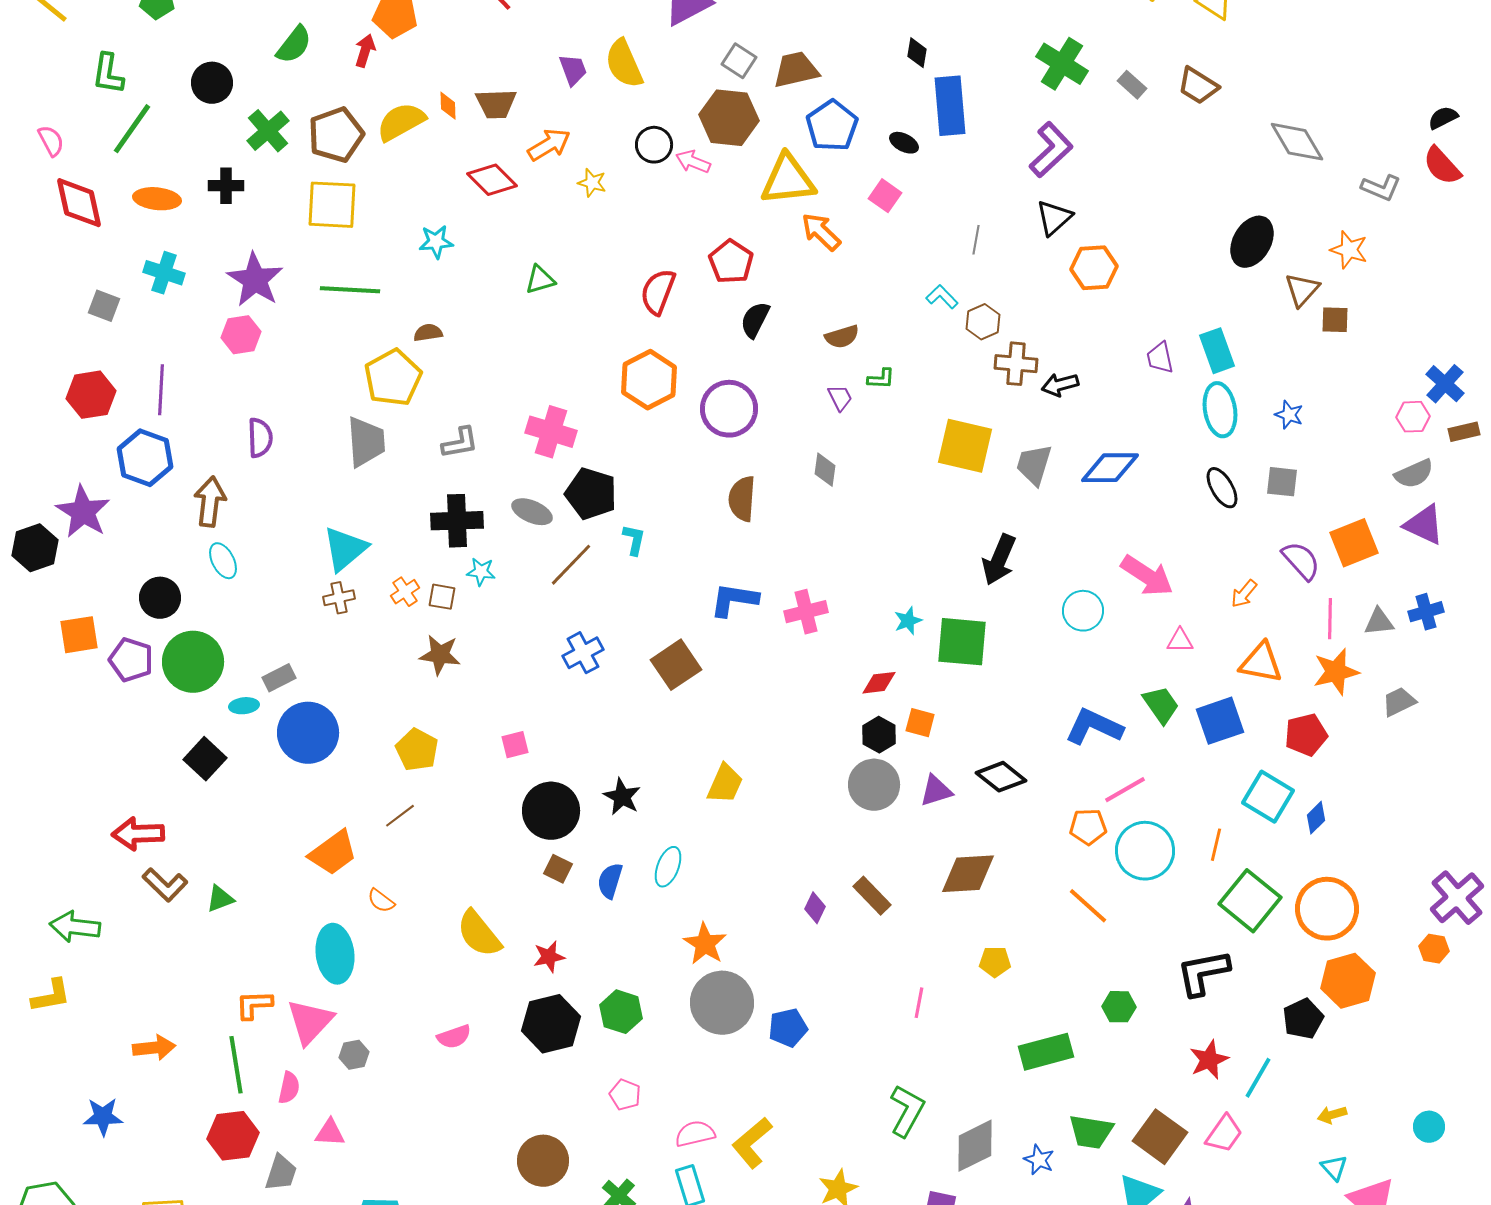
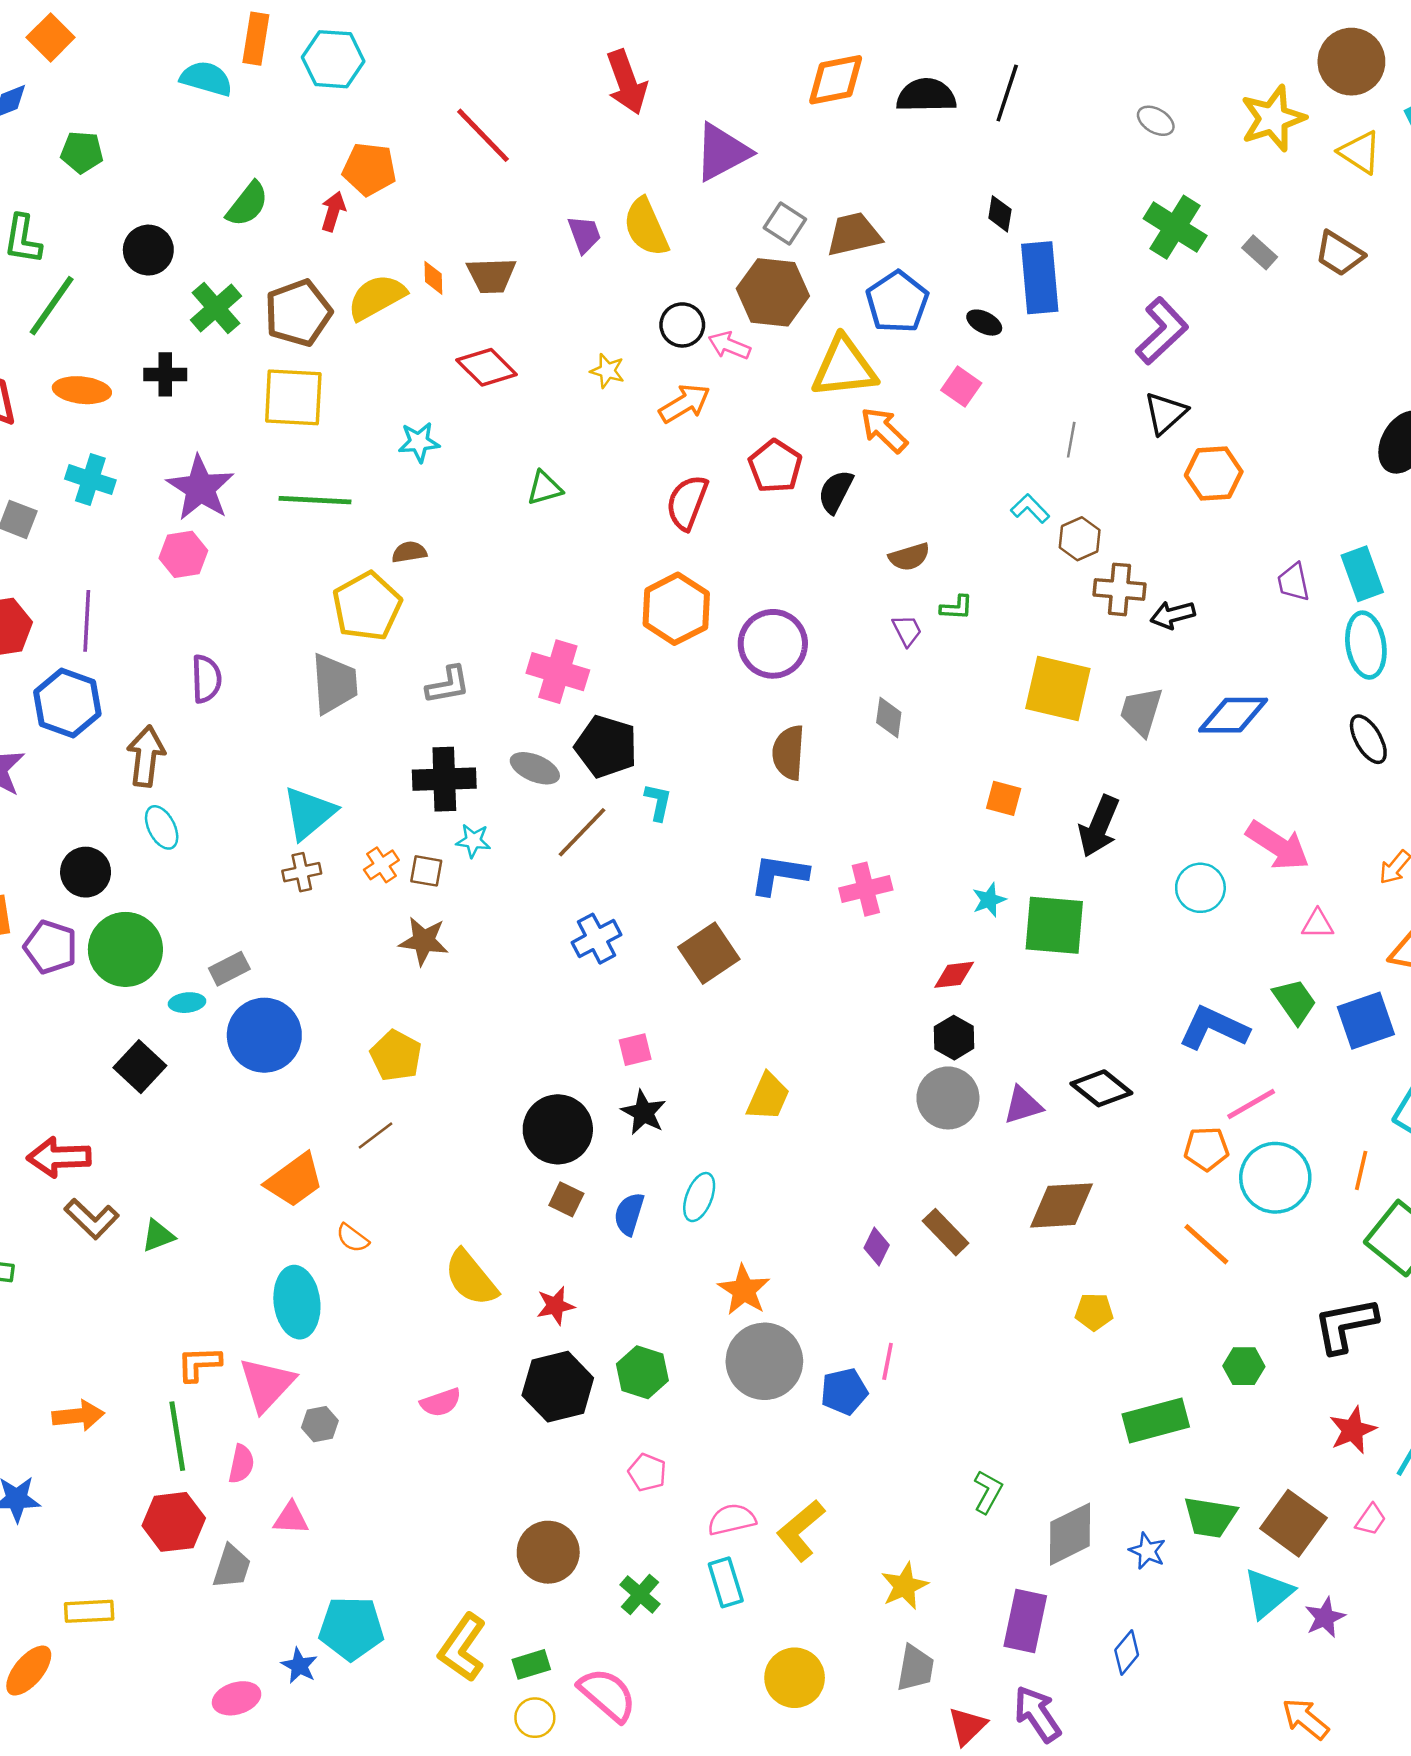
orange arrow: (549, 145) -> (685, 403), moved
black semicircle: (755, 320) -> (836, 492), moved
orange square: (920, 723) -> (1004, 798), moved
pink square: (515, 745) -> (635, 1050), moved
pink line: (919, 1003) -> (888, 1361), moved
green L-shape: (907, 1111) -> (988, 1492), size x0.7
pink trapezoid: (1224, 1134) -> (1371, 1520), size x0.7

